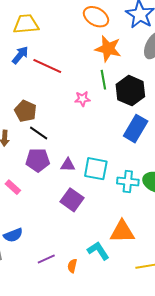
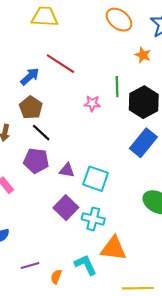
orange star: (108, 49) -> (143, 55), moved, size x0.6
blue arrow: (20, 55) -> (30, 76), moved
cyan cross: (128, 182) -> (93, 219), moved

